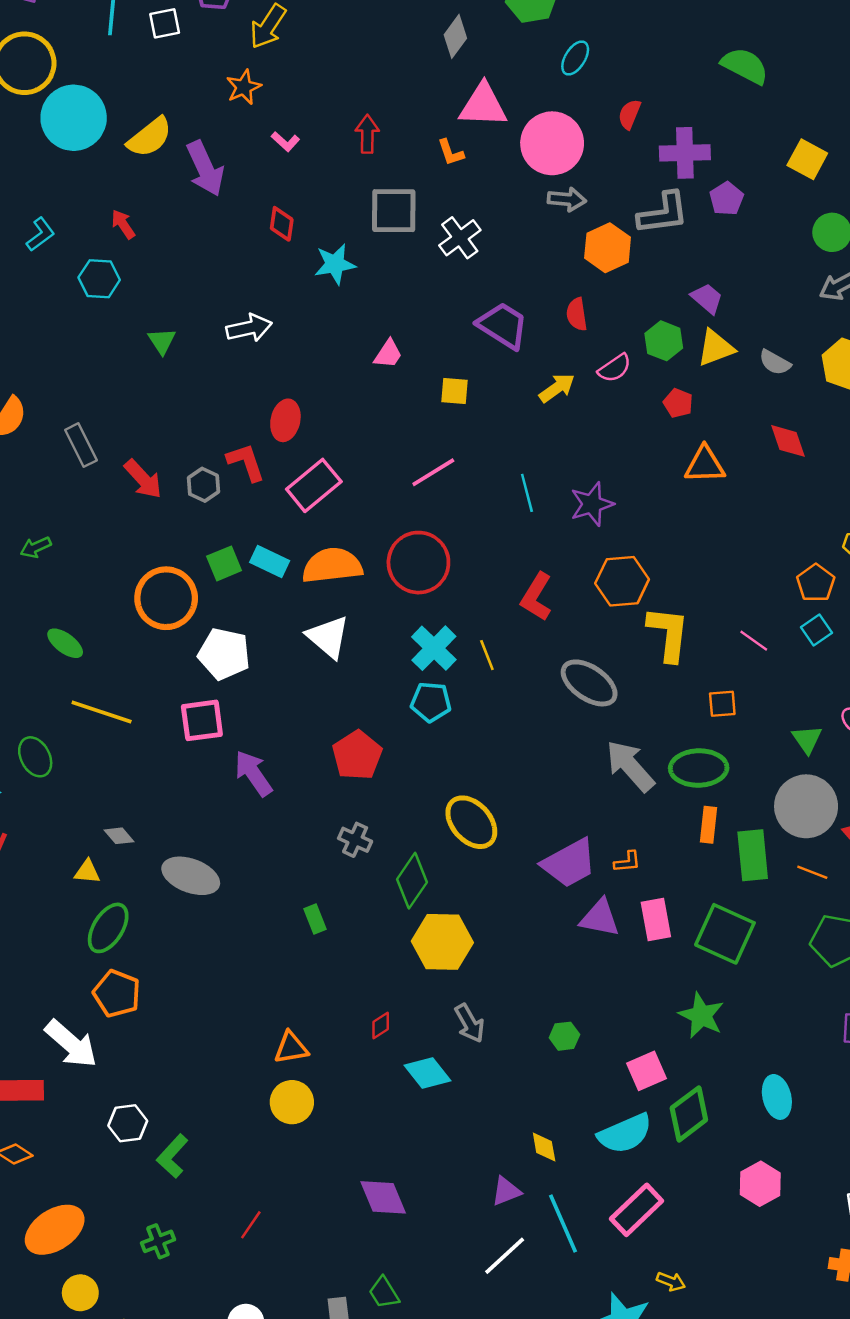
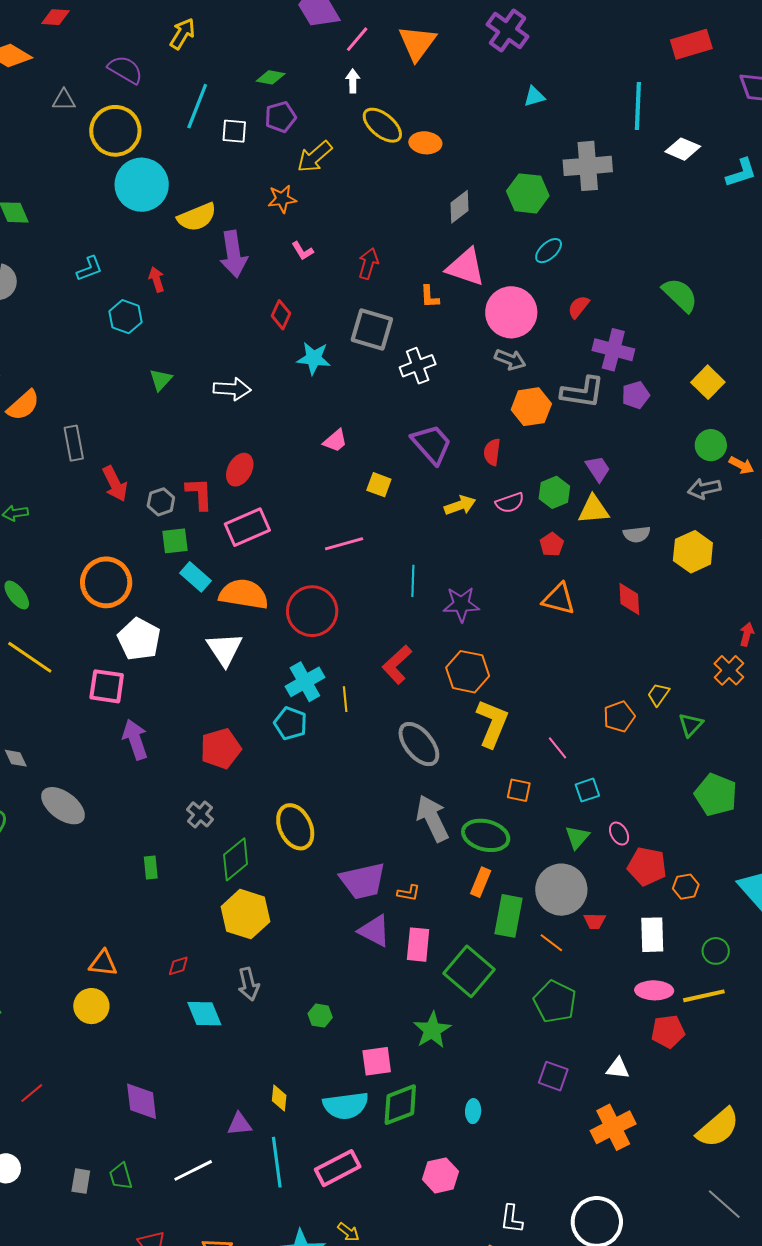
gray semicircle: (775, 362) -> (637, 534), turned -52
green square: (224, 563) -> (175, 541), moved
cyan square: (817, 630) -> (587, 790), moved
cyan ellipse: (777, 1097) -> (473, 1111), size x0.7
white line: (505, 1256) -> (193, 1170), moved

